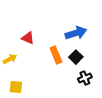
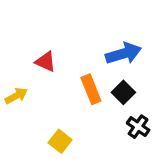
black cross: (85, 78) -> (138, 127), turned -32
yellow square: (16, 87) -> (60, 141), moved, turned 32

